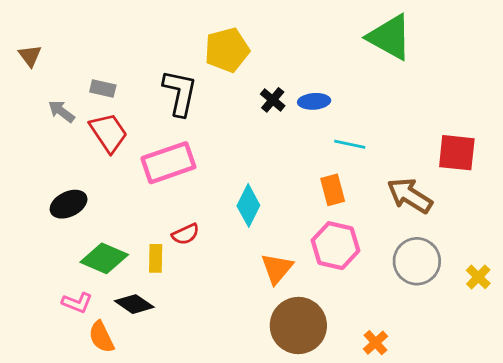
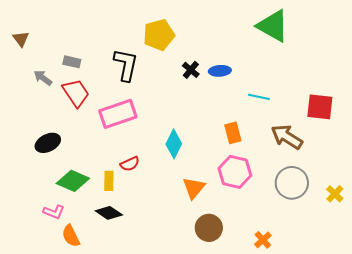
cyan line: (350, 144) -> (259, 97), moved
black diamond: (134, 304) -> (109, 213), moved
brown circle: (298, 325) -> (209, 228), size x0.7

